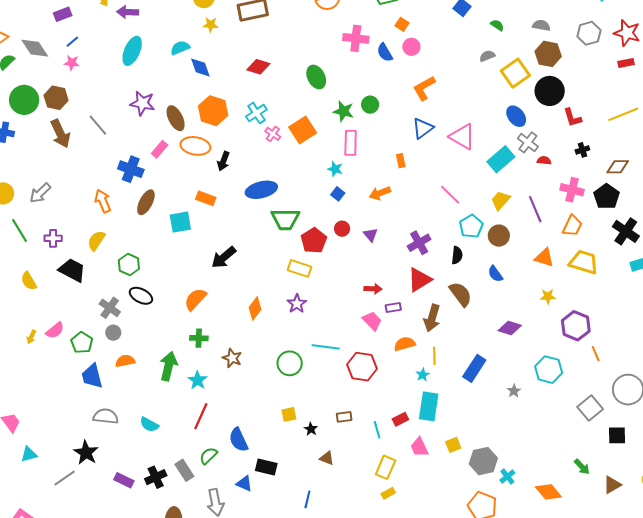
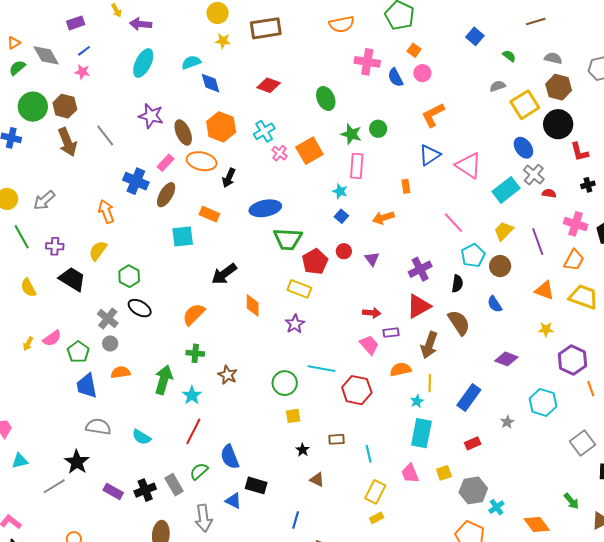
brown ellipse: (146, 202) -> (166, 195), moved
orange diamond: (255, 308) -> (253, 306), moved, turned -40
yellow square: (289, 414) -> (293, 416), moved
red rectangle: (400, 419) -> (473, 443), moved

